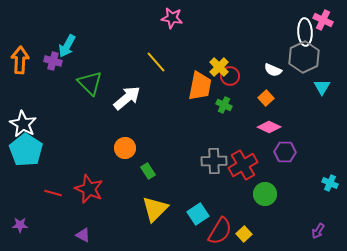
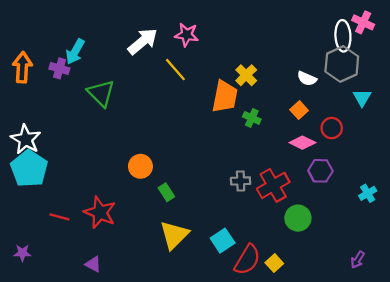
pink star: (172, 18) -> (187, 35), moved
red circle: (230, 76) -> (332, 128), moved
white arrow: (127, 98) -> (143, 41), moved
gray cross: (214, 161) -> (241, 181), size x0.7
cyan cross: (330, 183) -> (368, 193), moved, turned 35

